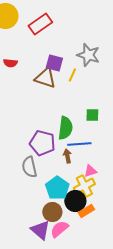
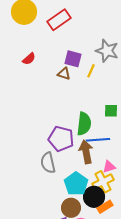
red semicircle: (10, 63) -> (29, 59), turned -48
brown triangle: (45, 78) -> (64, 74), size x0.6
brown arrow: (67, 156) -> (86, 152), size x1.6

